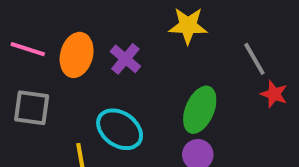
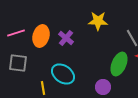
pink line: (28, 49) -> (16, 33), turned -36
green ellipse: (200, 110) -> (119, 64), moved

